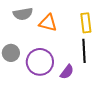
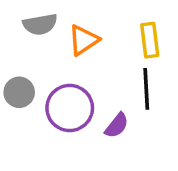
orange triangle: (48, 23) -> (84, 40), turned -48

